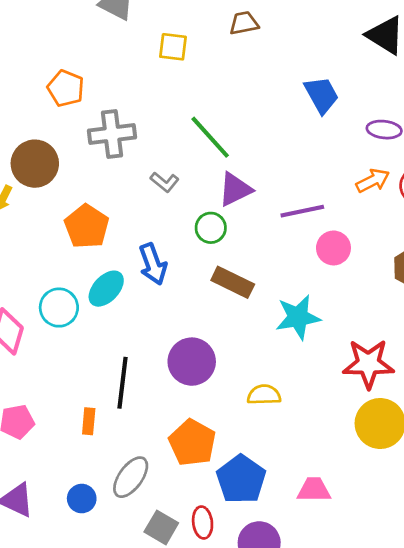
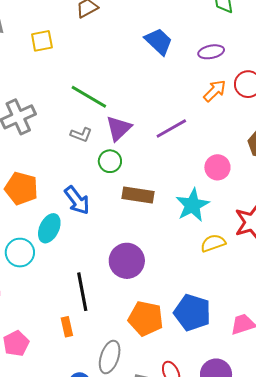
gray L-shape: (165, 182) -> (81, 135), moved
pink circle: (333, 248) -> (217, 167), moved
yellow semicircle: (264, 395) -> (213, 243), moved
blue pentagon: (241, 479) -> (192, 313), moved

